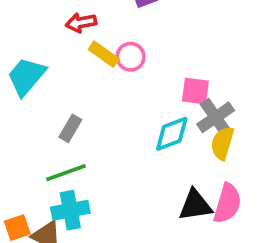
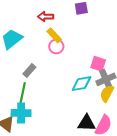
pink circle: (131, 57) -> (56, 46), moved
green line: (66, 173) -> (23, 93), turned -70

